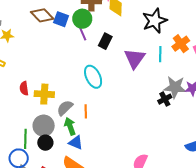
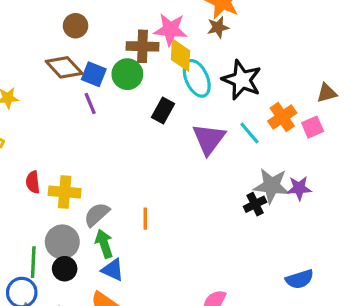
black star: (155, 21) -> (242, 80), turned -30
purple line: (83, 34) -> (90, 104), moved
cyan line: (160, 54) -> (249, 133), turned -42
cyan ellipse: (93, 77) -> (197, 78), moved
orange line: (86, 111) -> (145, 219), moved

